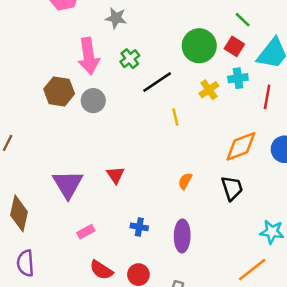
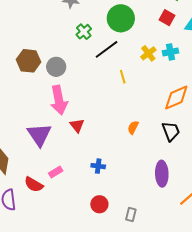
green circle: (199, 46) -> (121, 18), moved
pink arrow: (89, 56) -> (59, 100), moved
cyan cross: (238, 78) -> (171, 52), moved
purple ellipse: (182, 236) -> (162, 174), moved
red semicircle: (101, 270) -> (34, 185), moved

